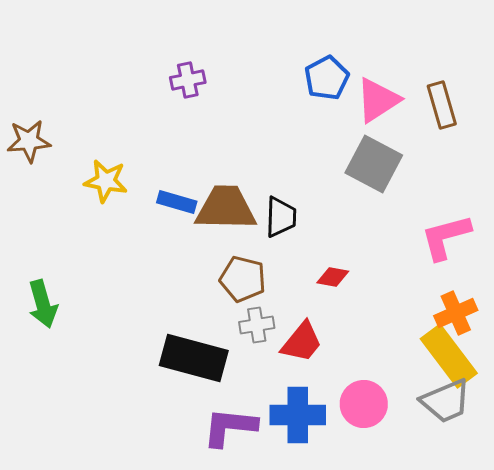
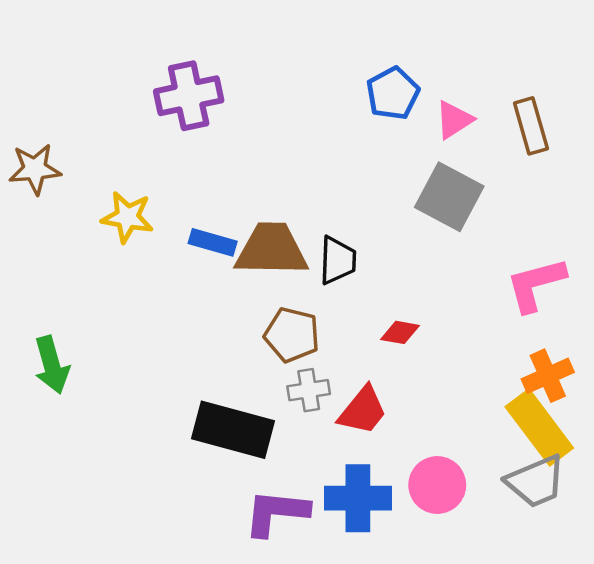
purple cross: (188, 80) -> (189, 96), moved, size x1.6
pink triangle: (378, 100) -> (454, 120), size x0.7

